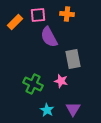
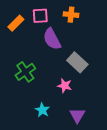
gray rectangle: (73, 59) -> (77, 62), turned -36
green cross: (33, 84) -> (25, 72), moved, turned 30
cyan star: (47, 110) -> (42, 110), moved

